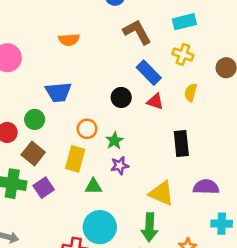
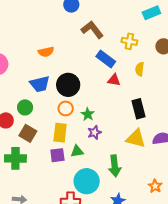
cyan rectangle: (184, 22) -> (151, 13), moved
orange semicircle: (69, 40) -> (46, 52), moved
black circle: (121, 97) -> (68, 85), moved, size x1.5
purple square: (44, 188) -> (57, 155), moved, turned 35
yellow triangle: (161, 193) -> (136, 138), moved
green arrow: (150, 227) -> (115, 166), moved

